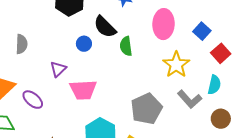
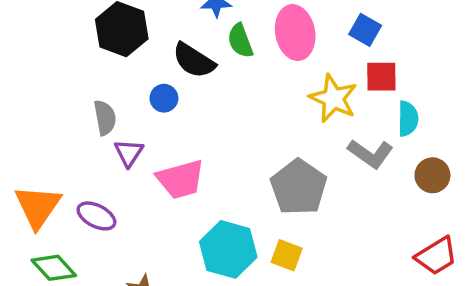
gray semicircle: (22, 44) -> (105, 118), moved
green semicircle: (126, 46) -> (240, 41), moved
red square: (221, 53) -> (381, 77), moved, turned -36

